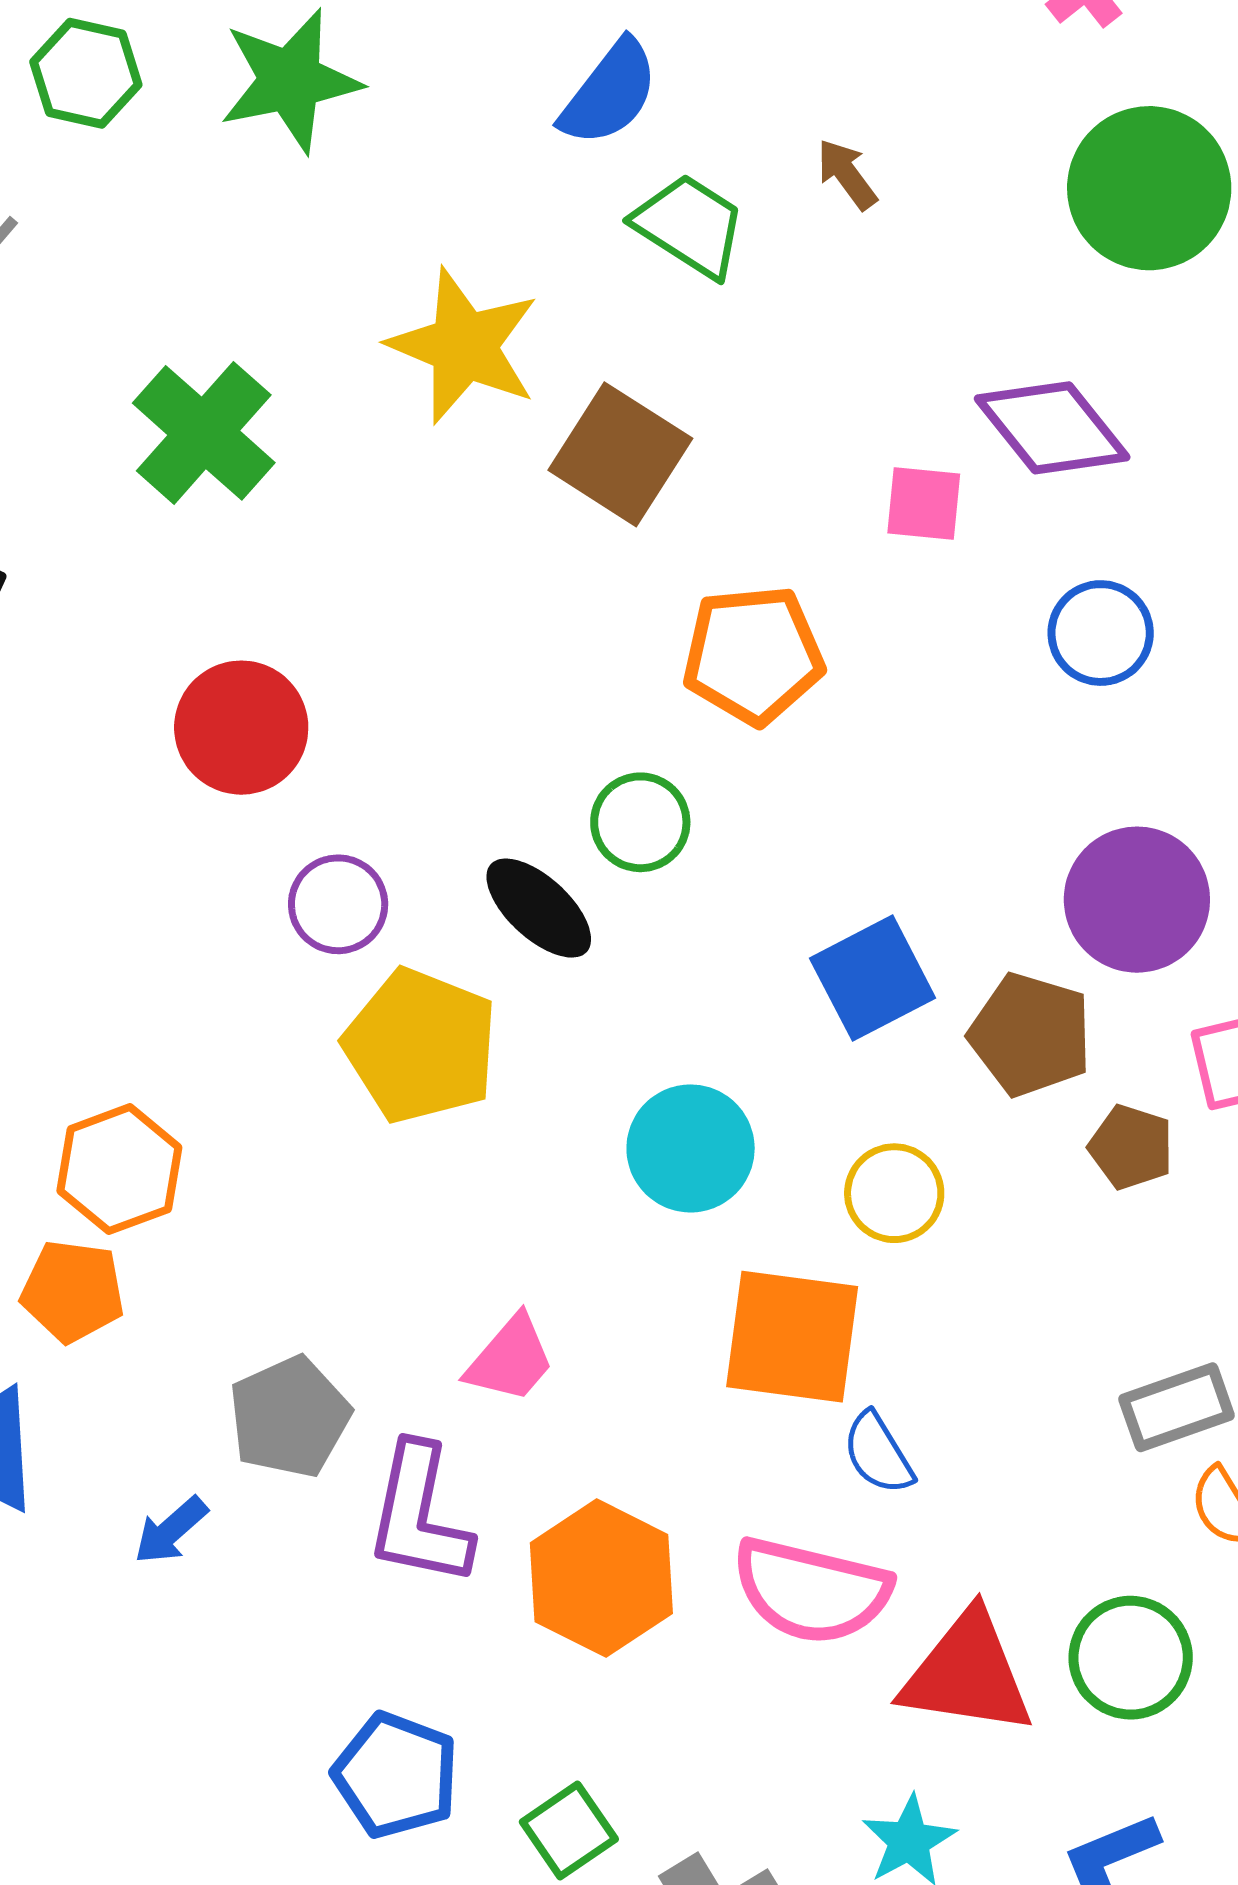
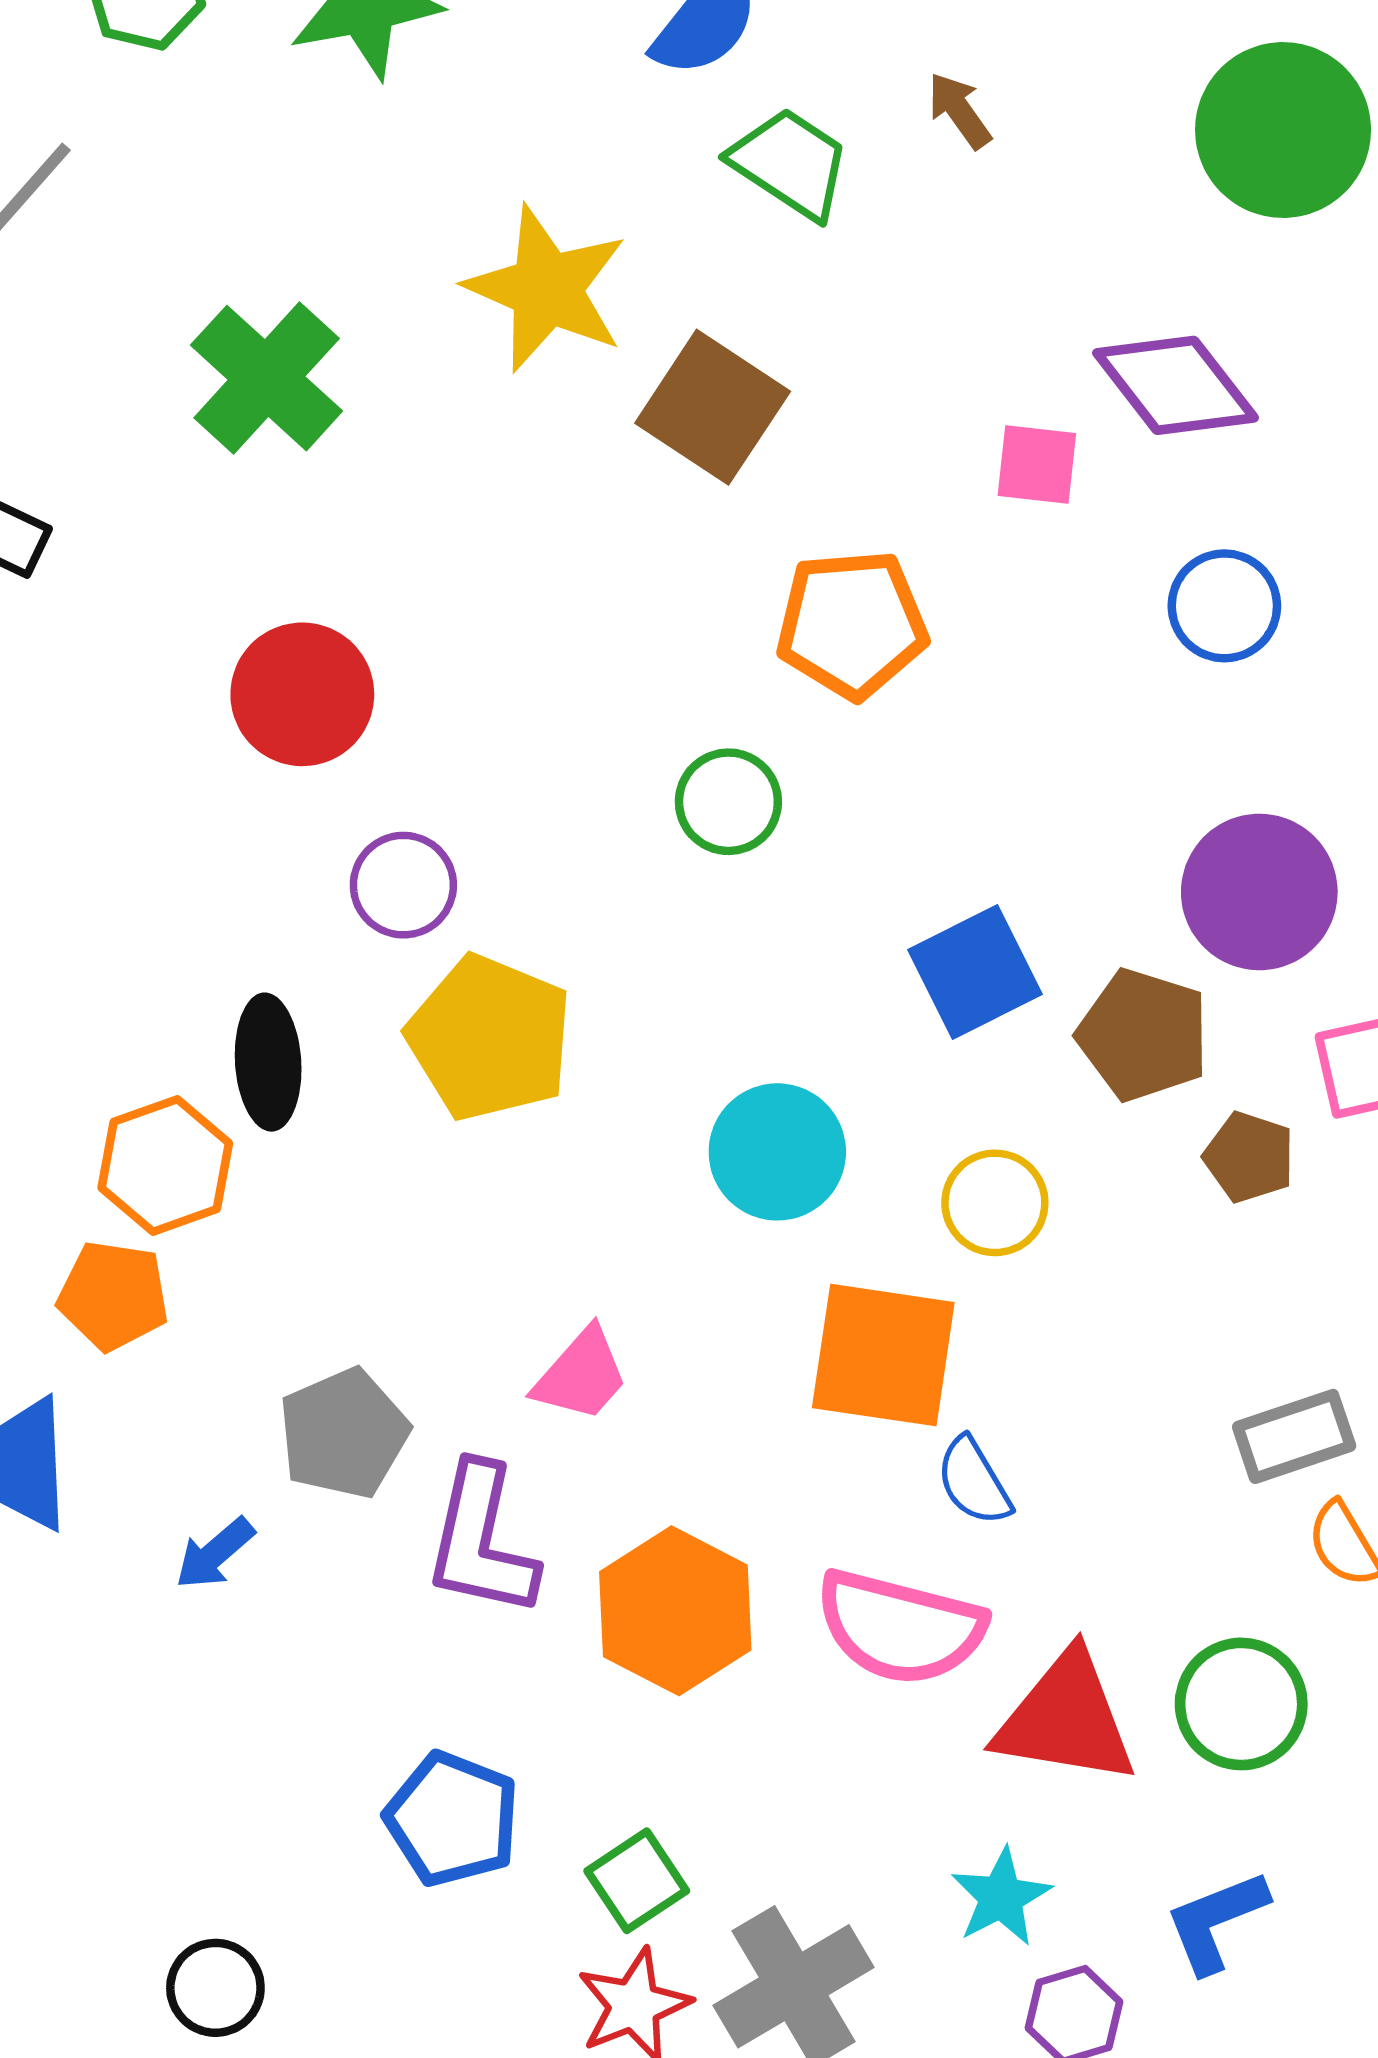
black ellipse: (539, 908) -> (268, 1062), moved, turned 43

